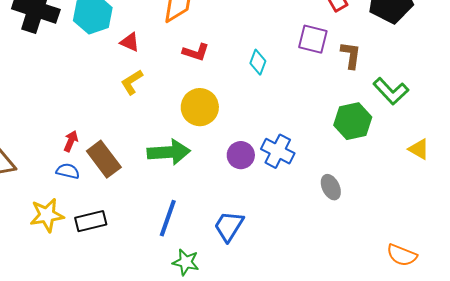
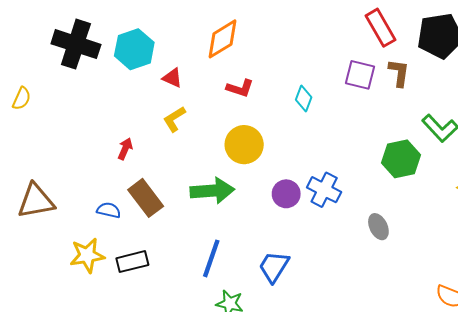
brown L-shape: (351, 55) -> (399, 73), moved
red arrow: (71, 141) -> (125, 149), moved

